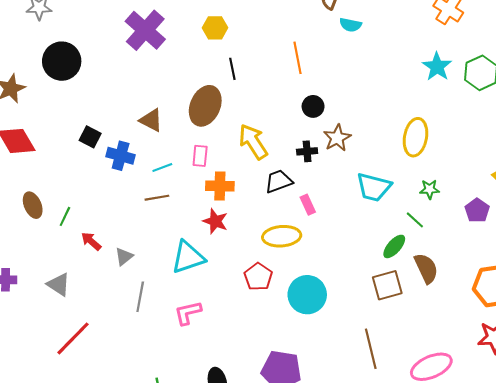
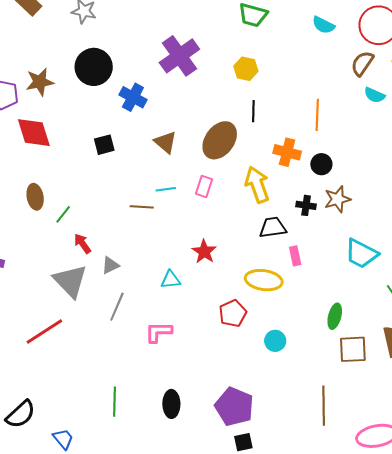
black square: (90, 137) -> (104, 145), turned 35
blue cross: (121, 156) -> (133, 97), moved
orange cross: (220, 186) -> (287, 152), moved
brown line: (157, 198) -> (142, 207), moved
green ellipse: (394, 246) -> (335, 316), moved, turned -40
cyan triangle: (188, 257) -> (171, 280), size x0.6
gray triangle: (59, 284) -> (70, 281), moved, size x1.5
cyan circle: (307, 295) -> (275, 341), size x0.6

